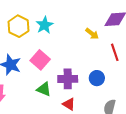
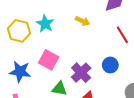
yellow arrow: (92, 34) -> (83, 21), moved
purple cross: (68, 79) -> (81, 73), turned -30

